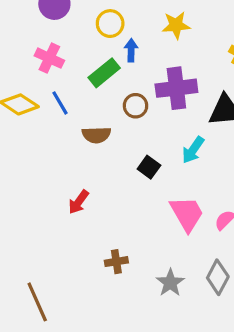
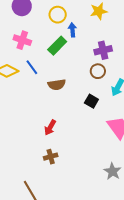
purple cross: (176, 88) -> (103, 50), size x0.7
brown circle: (136, 106) -> (98, 71), moved
brown cross: (116, 262) -> (51, 157), moved

